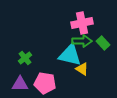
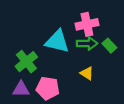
cyan triangle: (70, 55) -> (57, 41), moved
green cross: (25, 58) -> (26, 62), size x1.5

